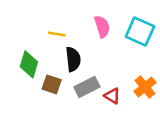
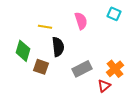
cyan square: (140, 32) -> (114, 14), moved, size x0.6
gray rectangle: (87, 87) -> (82, 69), moved
red triangle: (112, 96) -> (104, 86), moved, turned 48

